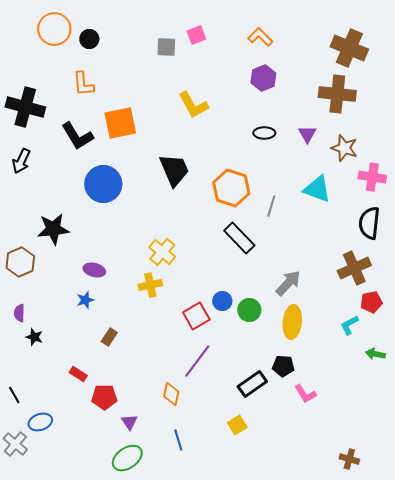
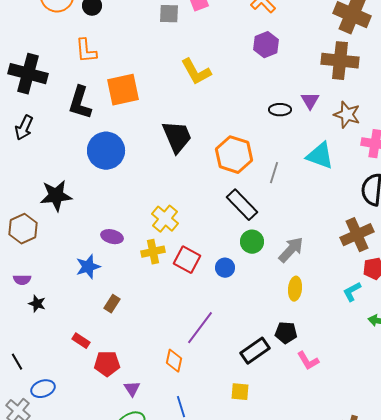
black ellipse: (264, 133) -> (280, 110), moved
black L-shape: (77, 136) -> (80, 103), turned 48
purple ellipse: (94, 270) -> (112, 237), moved
blue star: (85, 300) -> (88, 267), size x1.4
green circle: (249, 310) -> (252, 242), moved
purple semicircle: (19, 313) -> (22, 280), turned -90
red square: (196, 316) -> (187, 260), moved, turned -32
yellow ellipse: (292, 322) -> (295, 289), size x0.7
yellow square: (237, 425) -> (240, 392), turned 36

